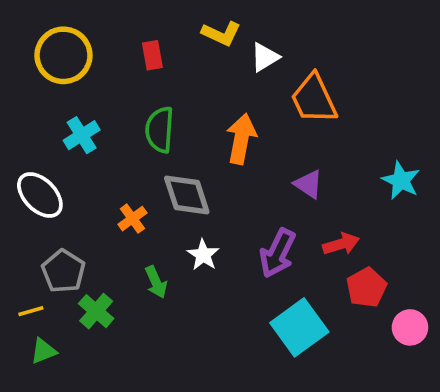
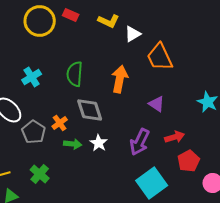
yellow circle: (63, 55) -> (40, 21), moved
red rectangle: (152, 55) -> (71, 15), moved, turned -56
gray pentagon: (63, 271) -> (34, 132), moved
green arrow: (156, 282) -> (73, 144), moved, turned -60

